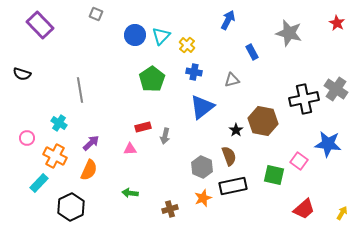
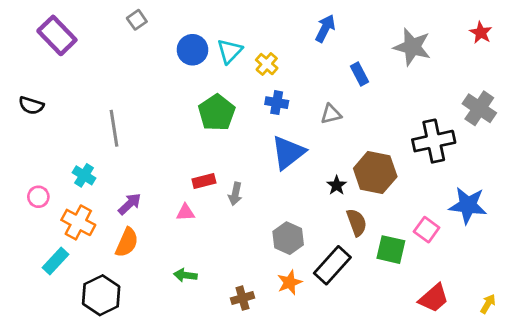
gray square: (96, 14) -> (137, 20), turned 32
gray cross: (336, 89) -> (479, 108), moved
brown semicircle: (229, 156) -> (357, 222), moved
black rectangle: (233, 186) -> (332, 265), turned -36

